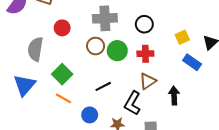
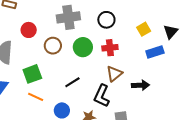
brown circle: (96, 46) -> (53, 46), moved
blue rectangle: (192, 62) -> (155, 52), turned -48
green square: (62, 74) -> (32, 74), turned 30
black arrow: (174, 96) -> (140, 85), turned 96

